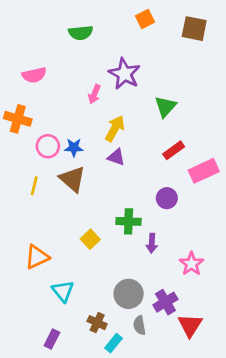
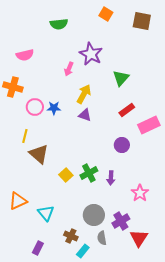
orange square: (145, 19) -> (106, 14), turned -32
brown triangle: (72, 179) -> (39, 154), moved
green cross: (129, 221) -> (89, 173), moved, turned -30
orange triangle: (37, 257) -> (18, 201), moved

